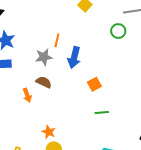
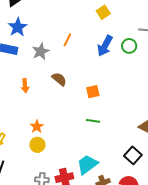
gray star: (44, 57) -> (41, 51), moved, turned -30
blue arrow: (74, 57) -> (105, 46), moved
brown semicircle: (44, 82) -> (59, 79), moved

